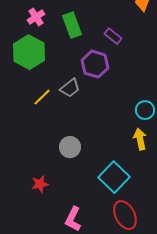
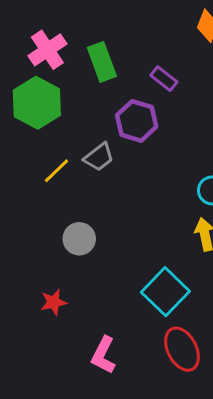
pink cross: (36, 17) -> (47, 50), size x1.4
gray circle: (70, 147) -> (79, 239), moved

